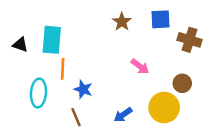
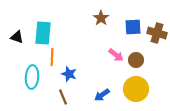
blue square: (160, 19) -> (133, 27), moved
brown circle: (182, 83) -> (136, 60), moved

